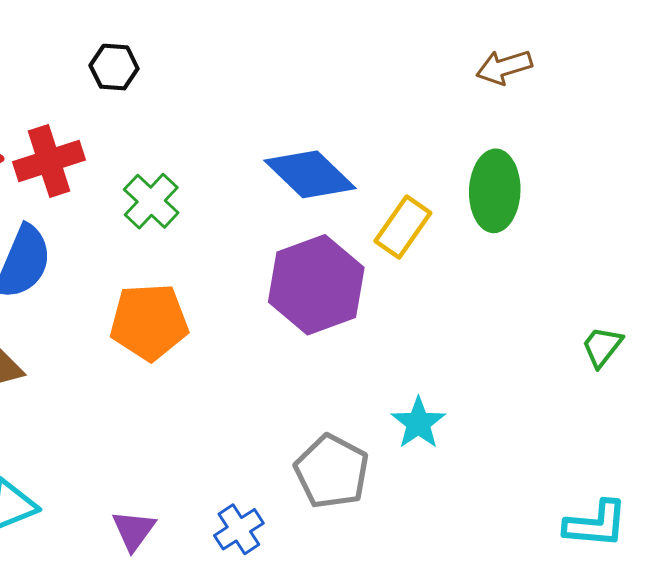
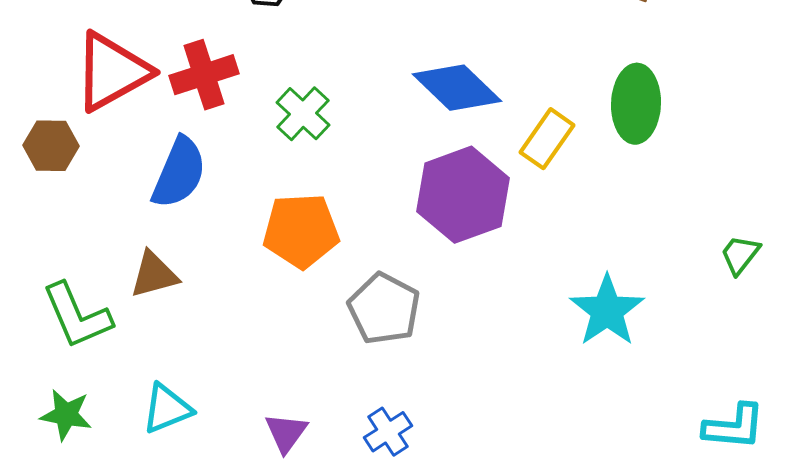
cyan star: (418, 423) -> (607, 311), moved, size x1.4
gray pentagon: (332, 471) -> (384, 309), moved

